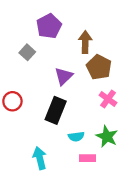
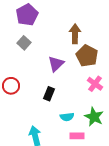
purple pentagon: (49, 26) -> (27, 15), moved
black rectangle: (56, 110) -> (49, 94), size x0.6

